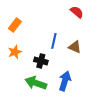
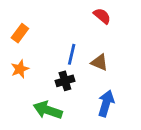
black cross: (41, 61) -> (65, 81), moved, turned -32
blue arrow: (65, 81) -> (106, 103), moved

